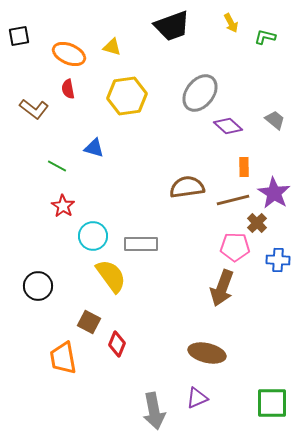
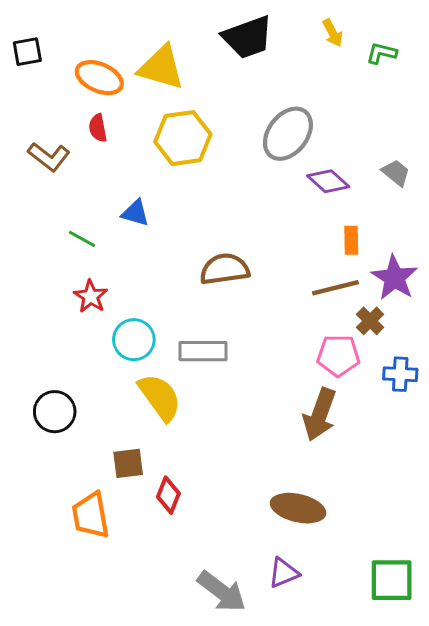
yellow triangle: (112, 47) -> (161, 67), size x1.8
brown semicircle: (187, 187) -> (225, 269), moved
brown square: (89, 322) -> (128, 463), turned -35
gray arrow: (154, 411) -> (222, 592), turned -42

